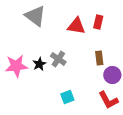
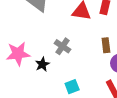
black star: (39, 64) -> (42, 64), moved

